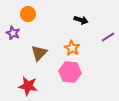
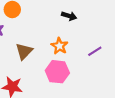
purple line: (108, 37) -> (95, 51), moved

